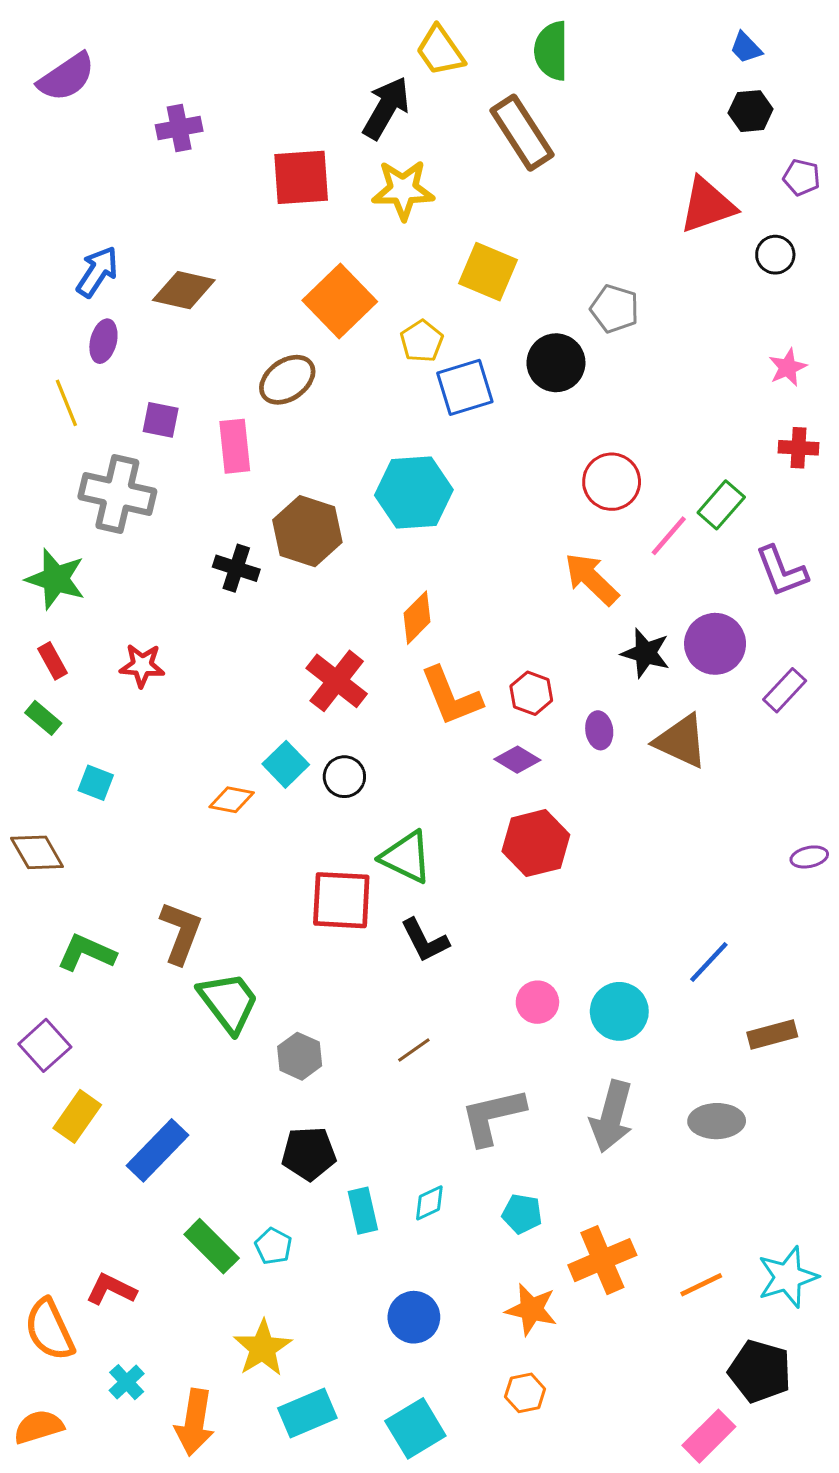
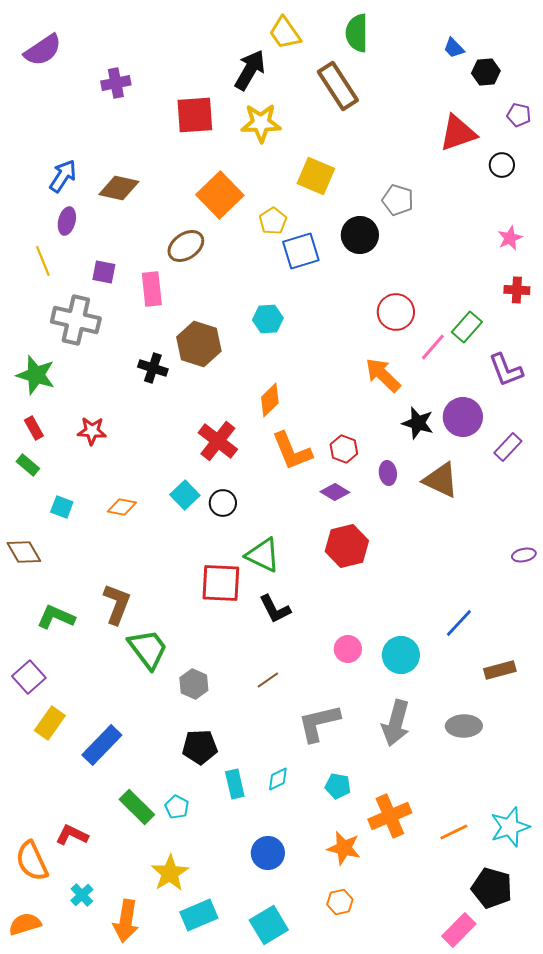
blue trapezoid: (746, 48) -> (454, 48), moved
cyan hexagon: (414, 492) -> (268, 319), size x0.6
orange diamond: (232, 800) -> (122, 507), moved

